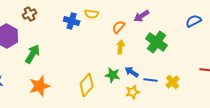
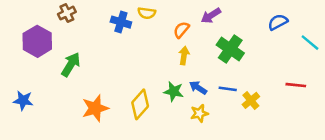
blue line: (151, 80) -> (228, 89), moved
orange star: (40, 86) -> (95, 108), moved

